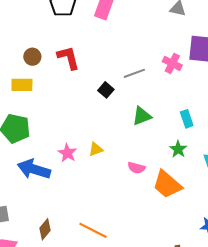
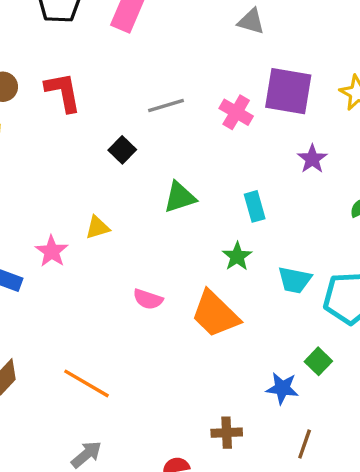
gray line: (134, 73) -> (166, 105), moved
yellow triangle: (96, 149) -> (97, 228), moved
pink semicircle: (136, 168) -> (148, 299), moved

